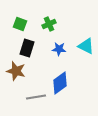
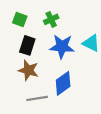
blue star: (59, 49) -> (62, 46), size x1.6
brown star: (16, 71) -> (28, 70), moved

